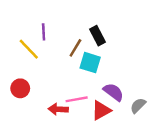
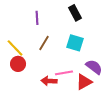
black rectangle: (98, 36) -> (75, 13), moved
brown line: (75, 48) -> (44, 43), moved
yellow line: (29, 49) -> (15, 48), moved

